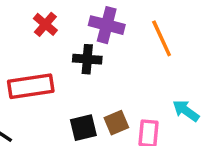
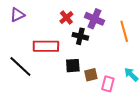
red cross: (45, 24) -> (66, 18), moved
black square: (83, 128) -> (73, 66), moved

